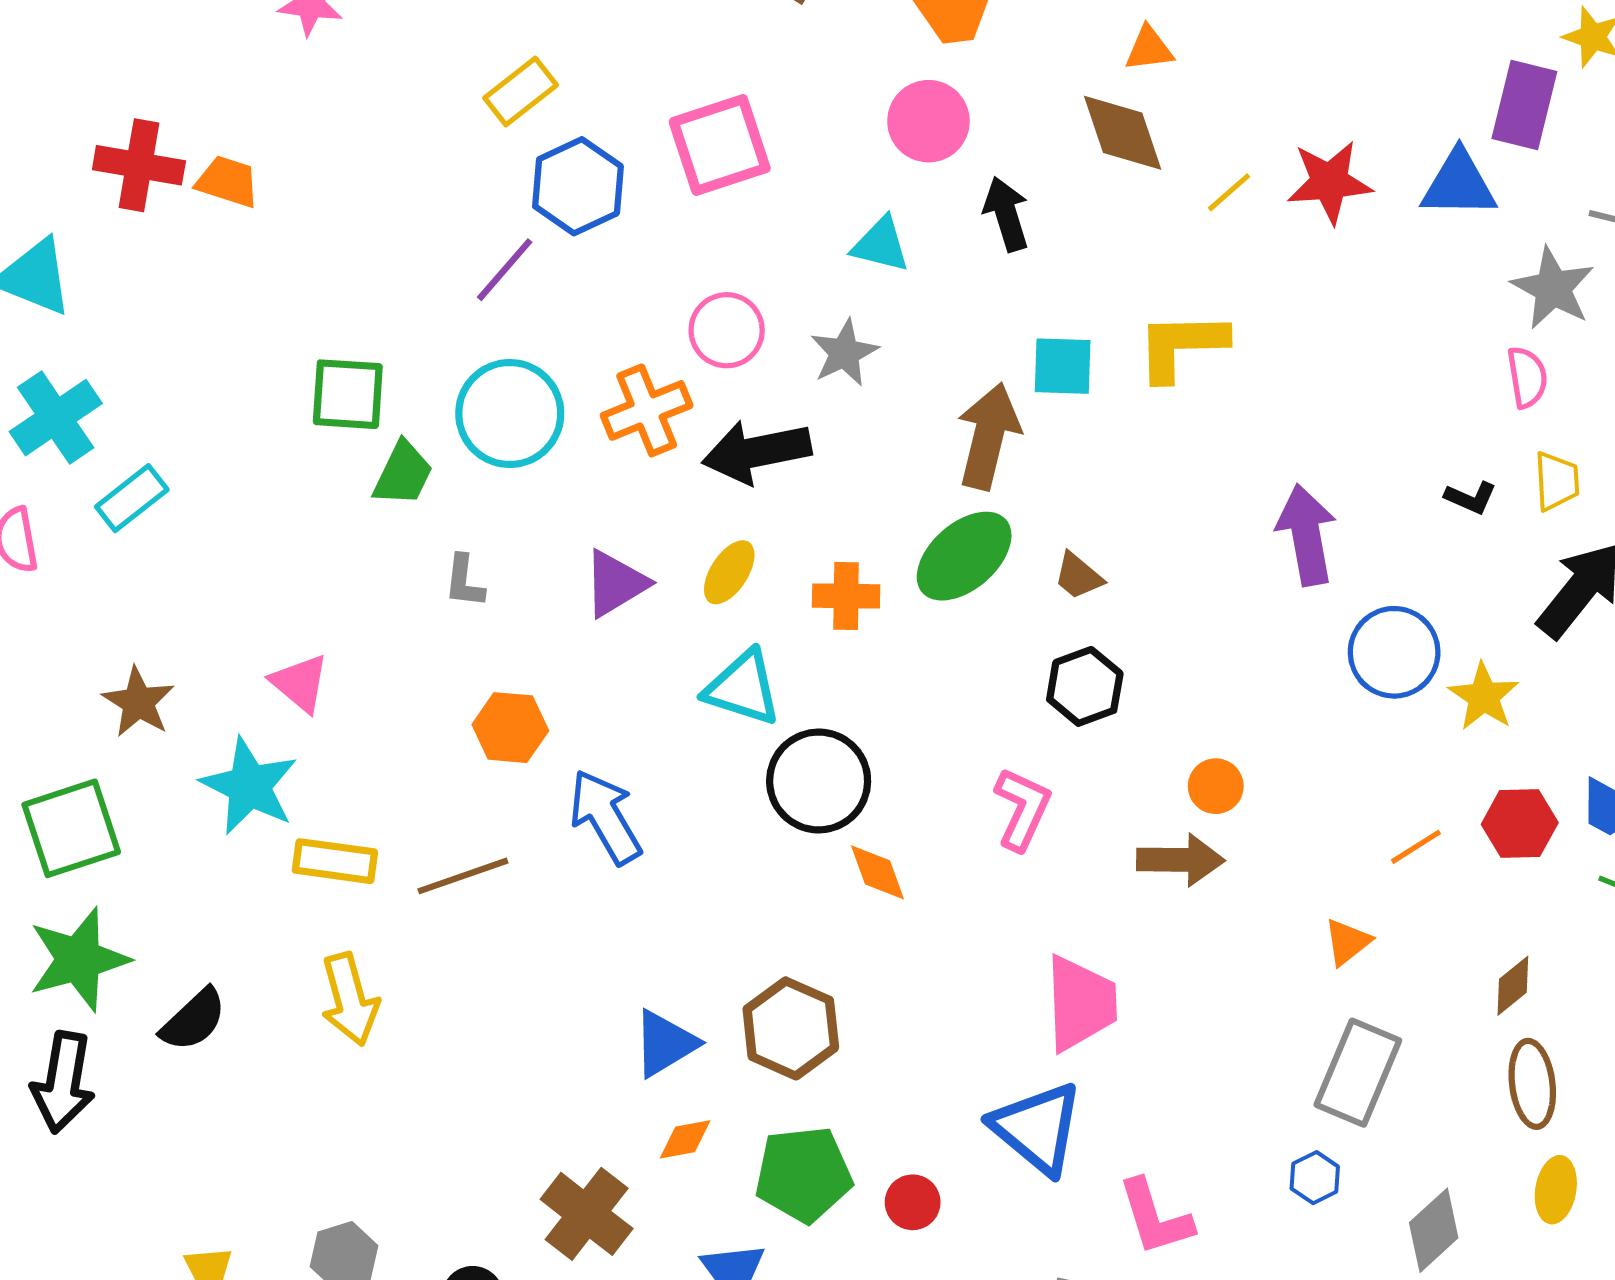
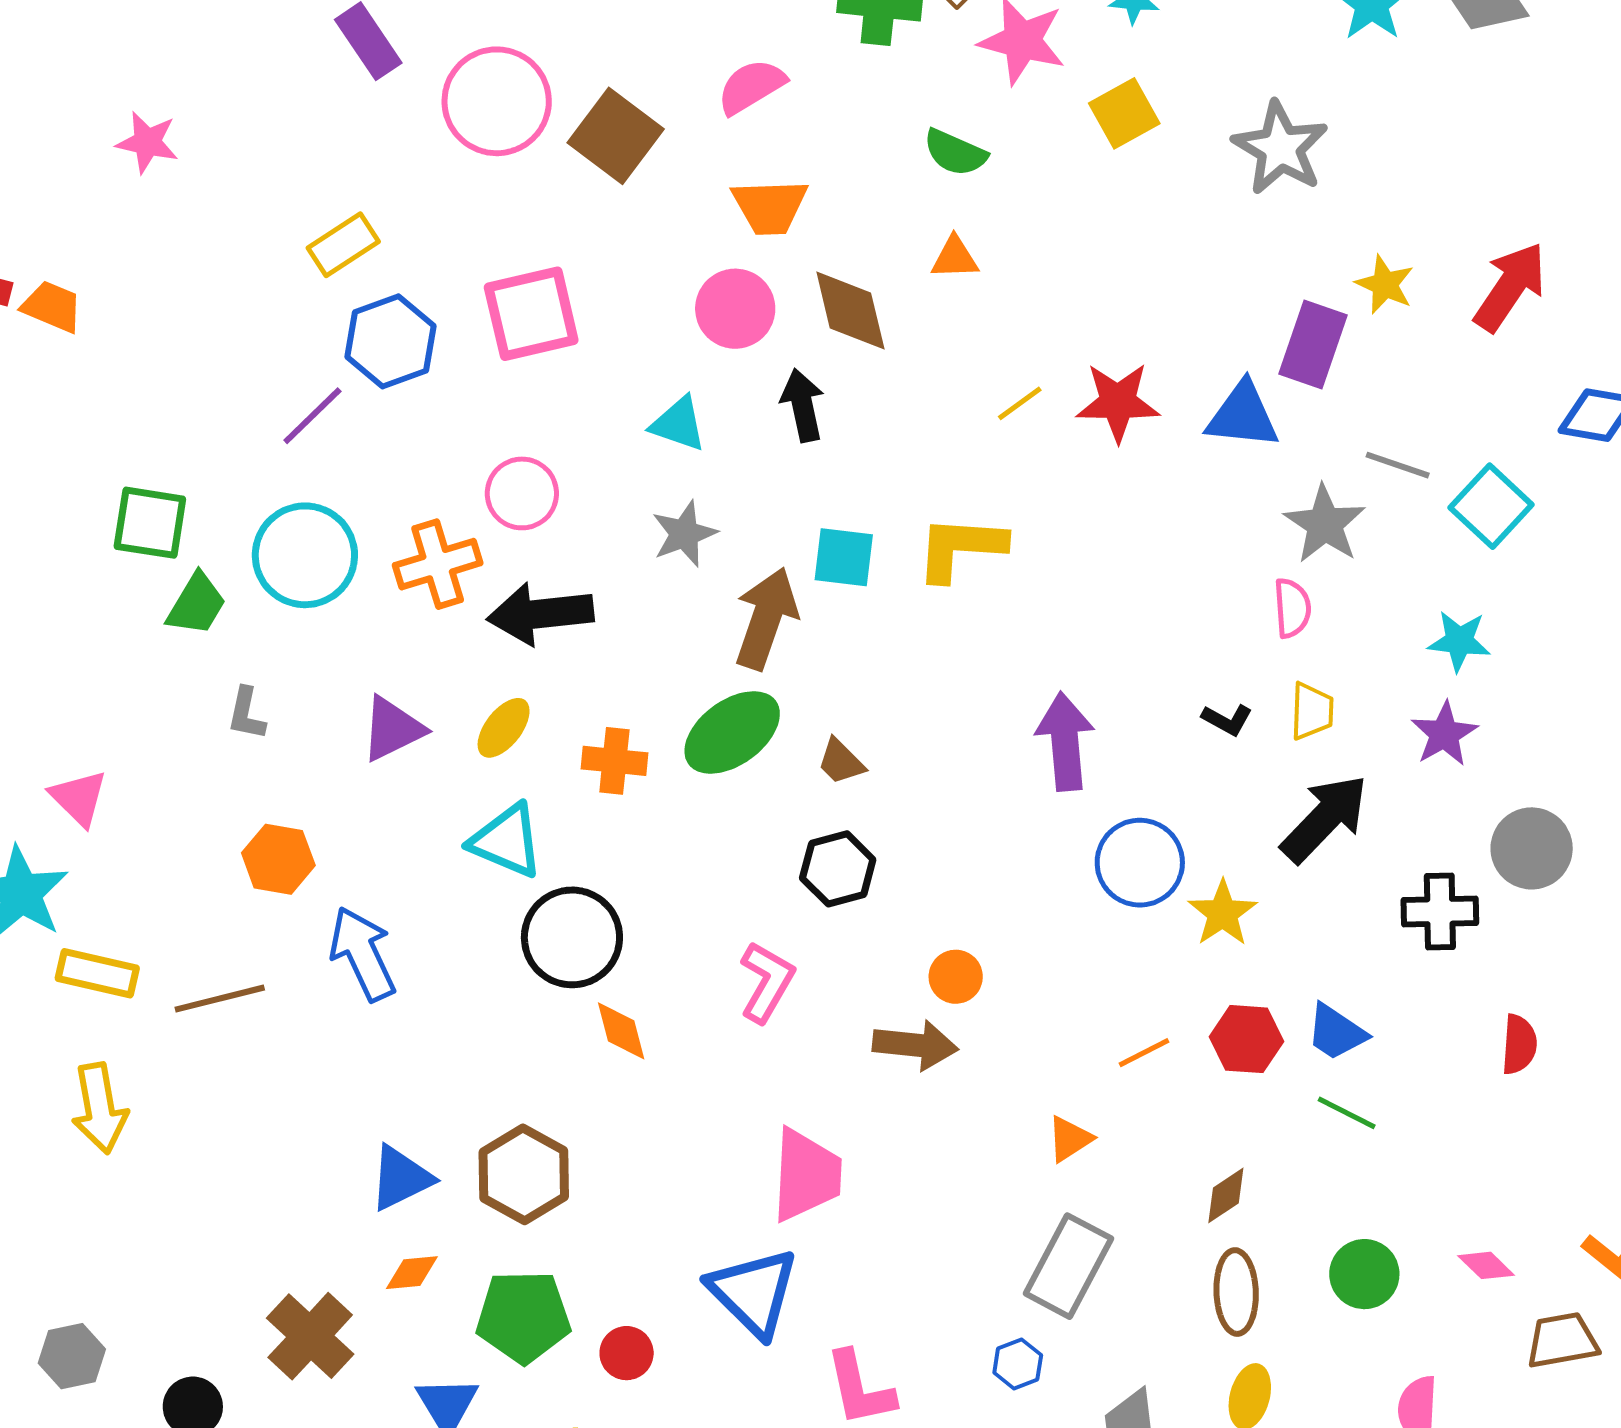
brown diamond: (1123, 133) -> (850, 310), moved
gray star: (844, 353) -> (684, 534), moved

